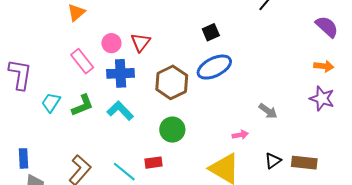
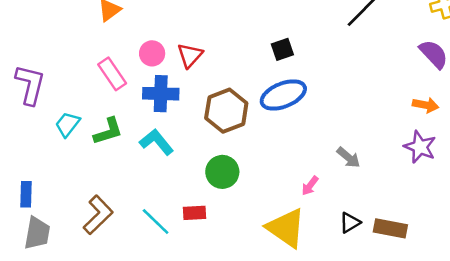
pink arrow: (240, 135) -> (310, 186), turned 133

